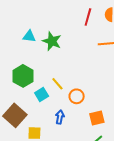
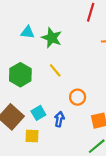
yellow line: (57, 84) -> (55, 70), moved
cyan square: (42, 94) -> (38, 113), moved

